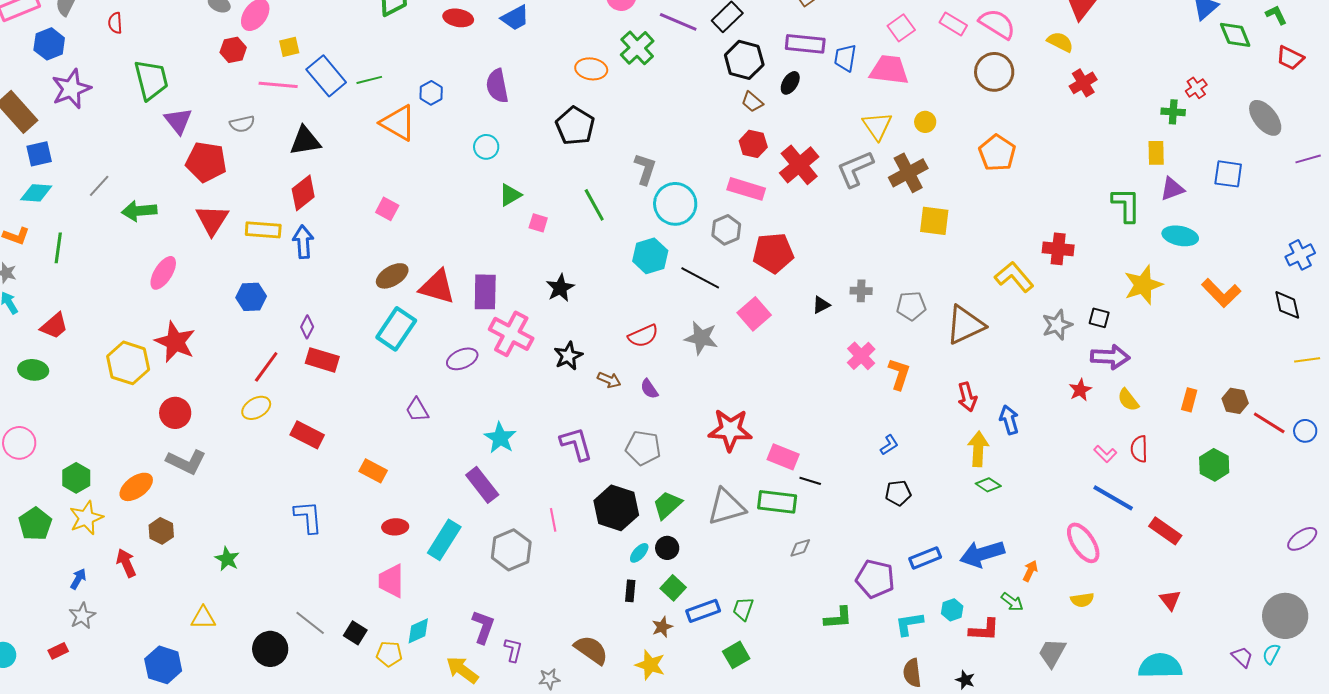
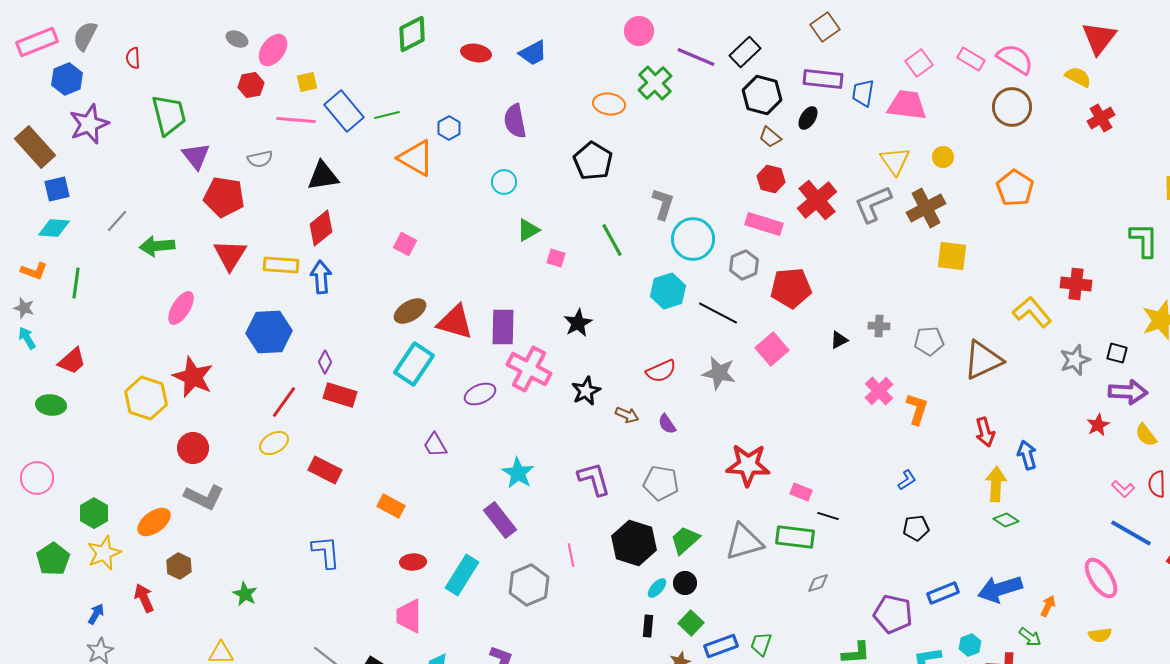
blue hexagon: (251, 297) -> (269, 332), size x1.5
pink rectangle: (783, 457) -> (801, 492), size x0.7

